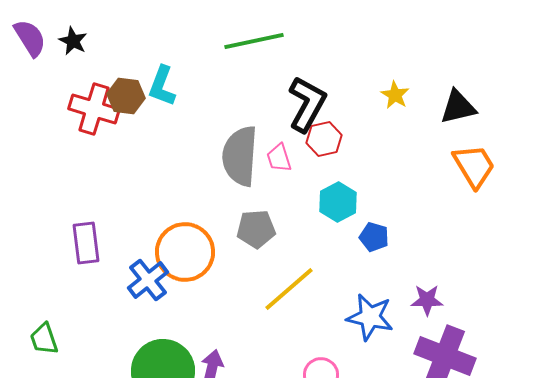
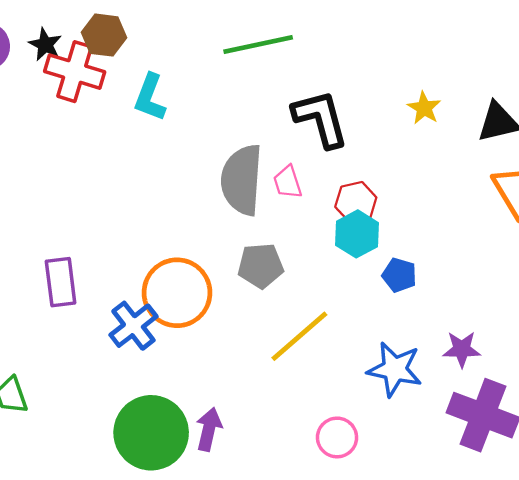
brown hexagon: (126, 96) -> (104, 35), moved
black L-shape: (307, 104) -> (321, 119), turned -44
red cross: (94, 109) -> (75, 72), moved
red hexagon: (324, 139) -> (356, 202), moved

